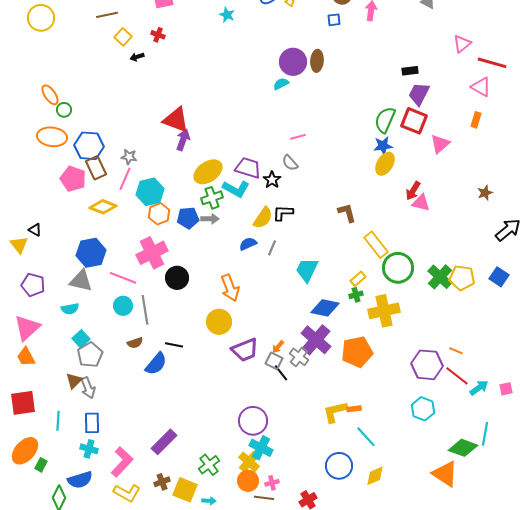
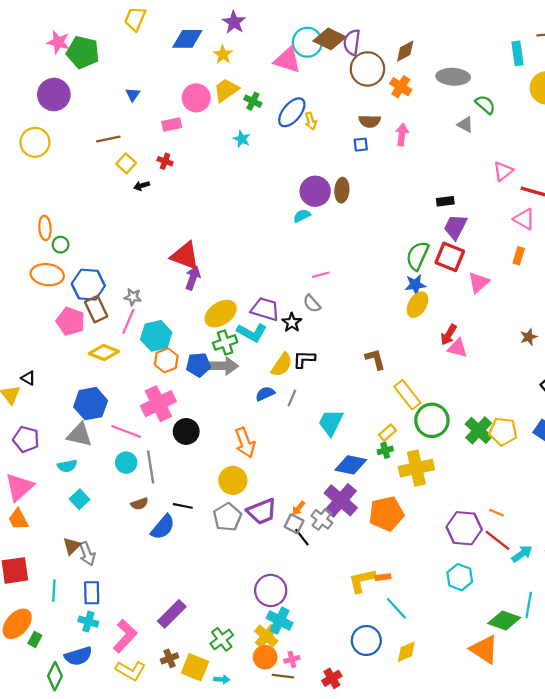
orange ellipse: (50, 95) -> (45, 228), turned 30
gray arrow: (210, 219) -> (223, 366), size x1.5
gray pentagon: (90, 355) -> (227, 517), moved

